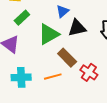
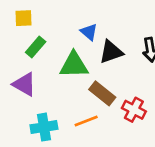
blue triangle: (63, 11) -> (89, 32), turned -32
green triangle: (49, 34) -> (74, 65), turned 35

